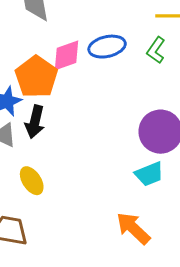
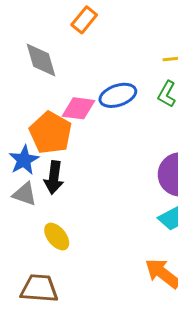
pink diamond: (67, 55) -> (78, 108), turned 32

